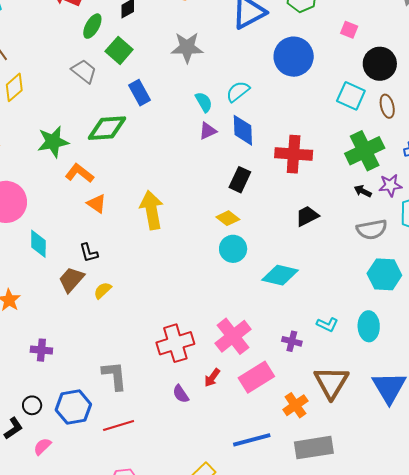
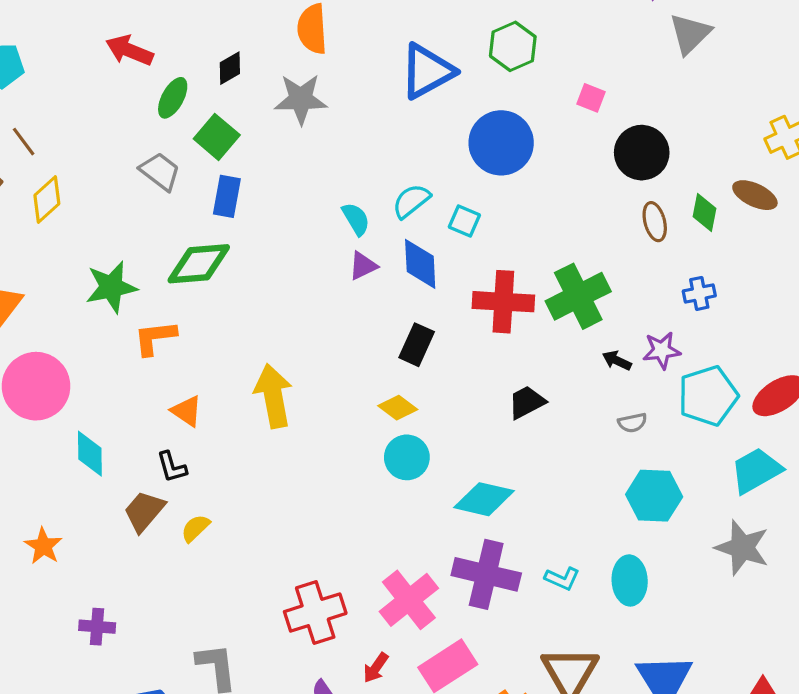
gray star: (187, 47) -> (301, 99), moved
blue rectangle: (139, 93) -> (227, 196), moved, turned 40
cyan square: (351, 96) -> (464, 221), moved, size x0.7
green cross: (365, 151) -> (578, 296), moved
orange L-shape: (79, 173) -> (155, 338), turned -44
orange triangle: (97, 204) -> (187, 411), moved
gray semicircle: (372, 229) -> (632, 423), size x0.6
purple cross: (292, 341) -> (486, 574), moved, size x2.0

